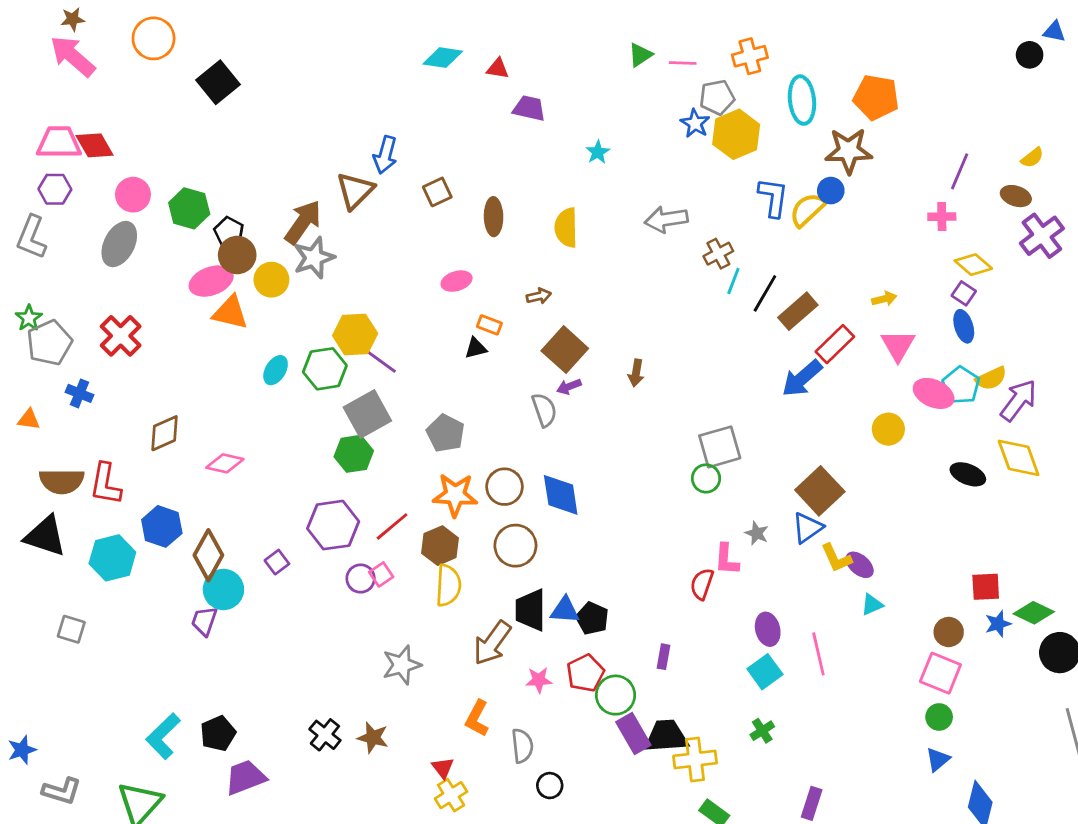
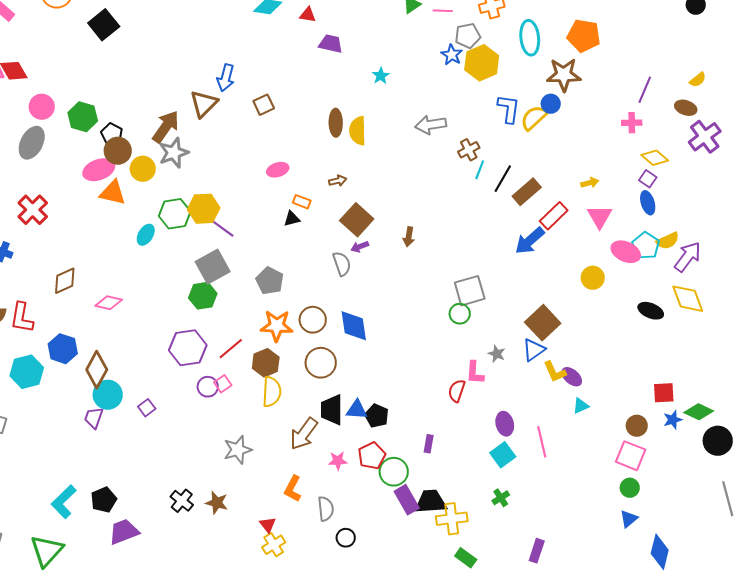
brown ellipse: (494, 217) -> (336, 123), moved
green hexagon: (325, 369) -> (175, 214), moved
purple square: (277, 562) -> (147, 408), moved

